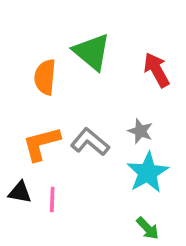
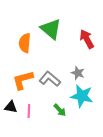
cyan star: (148, 172) -> (82, 96), turned -30
green arrow: (148, 228) -> (60, 110), moved

